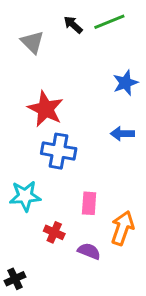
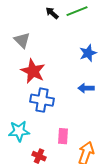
gray triangle: (32, 42) -> (22, 40), moved

